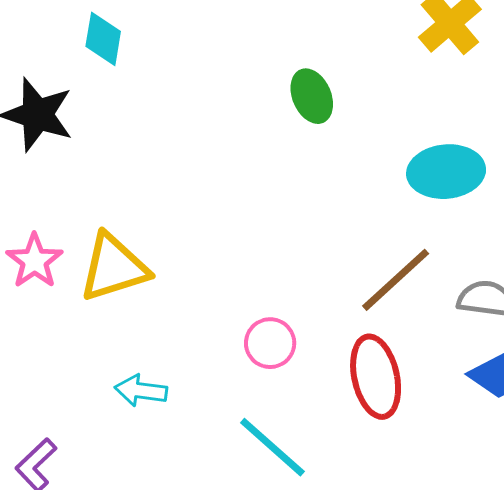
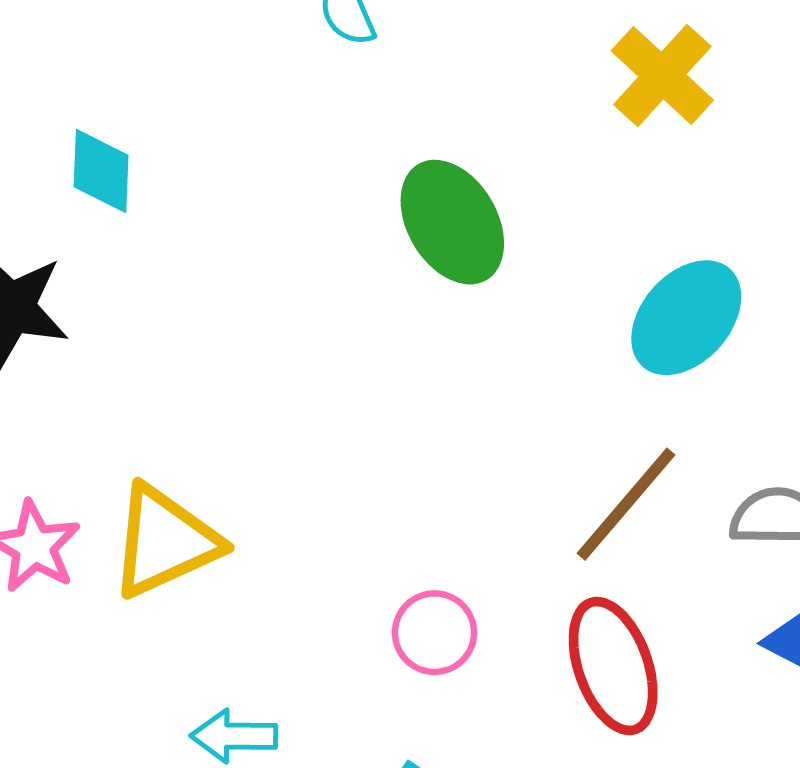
green ellipse: (312, 96) -> (452, 222), size x1.4
cyan ellipse: (446, 172) -> (686, 318), turned -36

